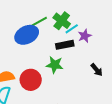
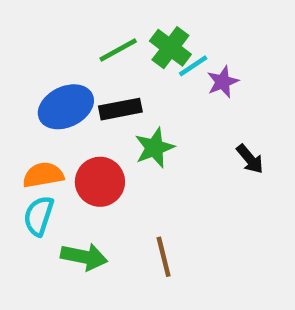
blue ellipse: (27, 35) -> (66, 107), moved
black rectangle: (65, 45) -> (120, 109), moved
green star: (55, 65) -> (154, 148), turned -30

